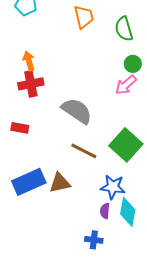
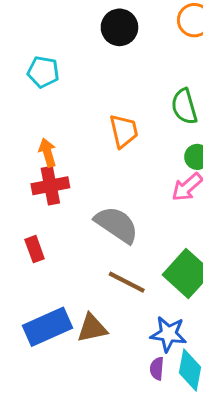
orange trapezoid: (84, 17) -> (124, 131), moved
red rectangle: (20, 128) -> (35, 249), turned 60

